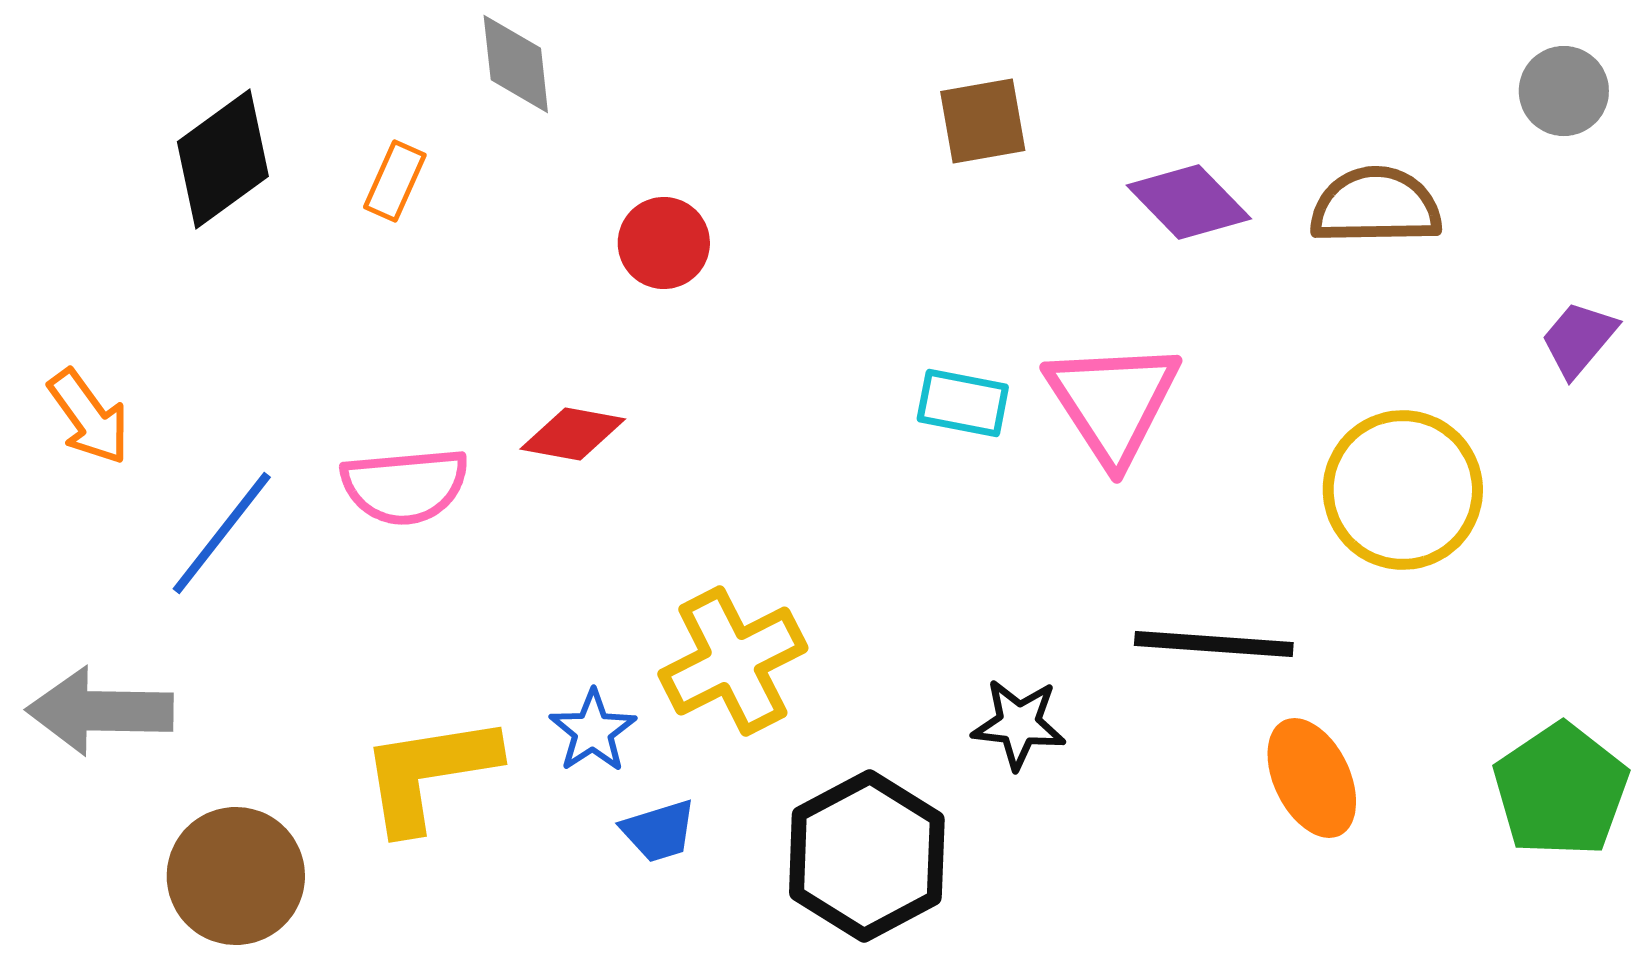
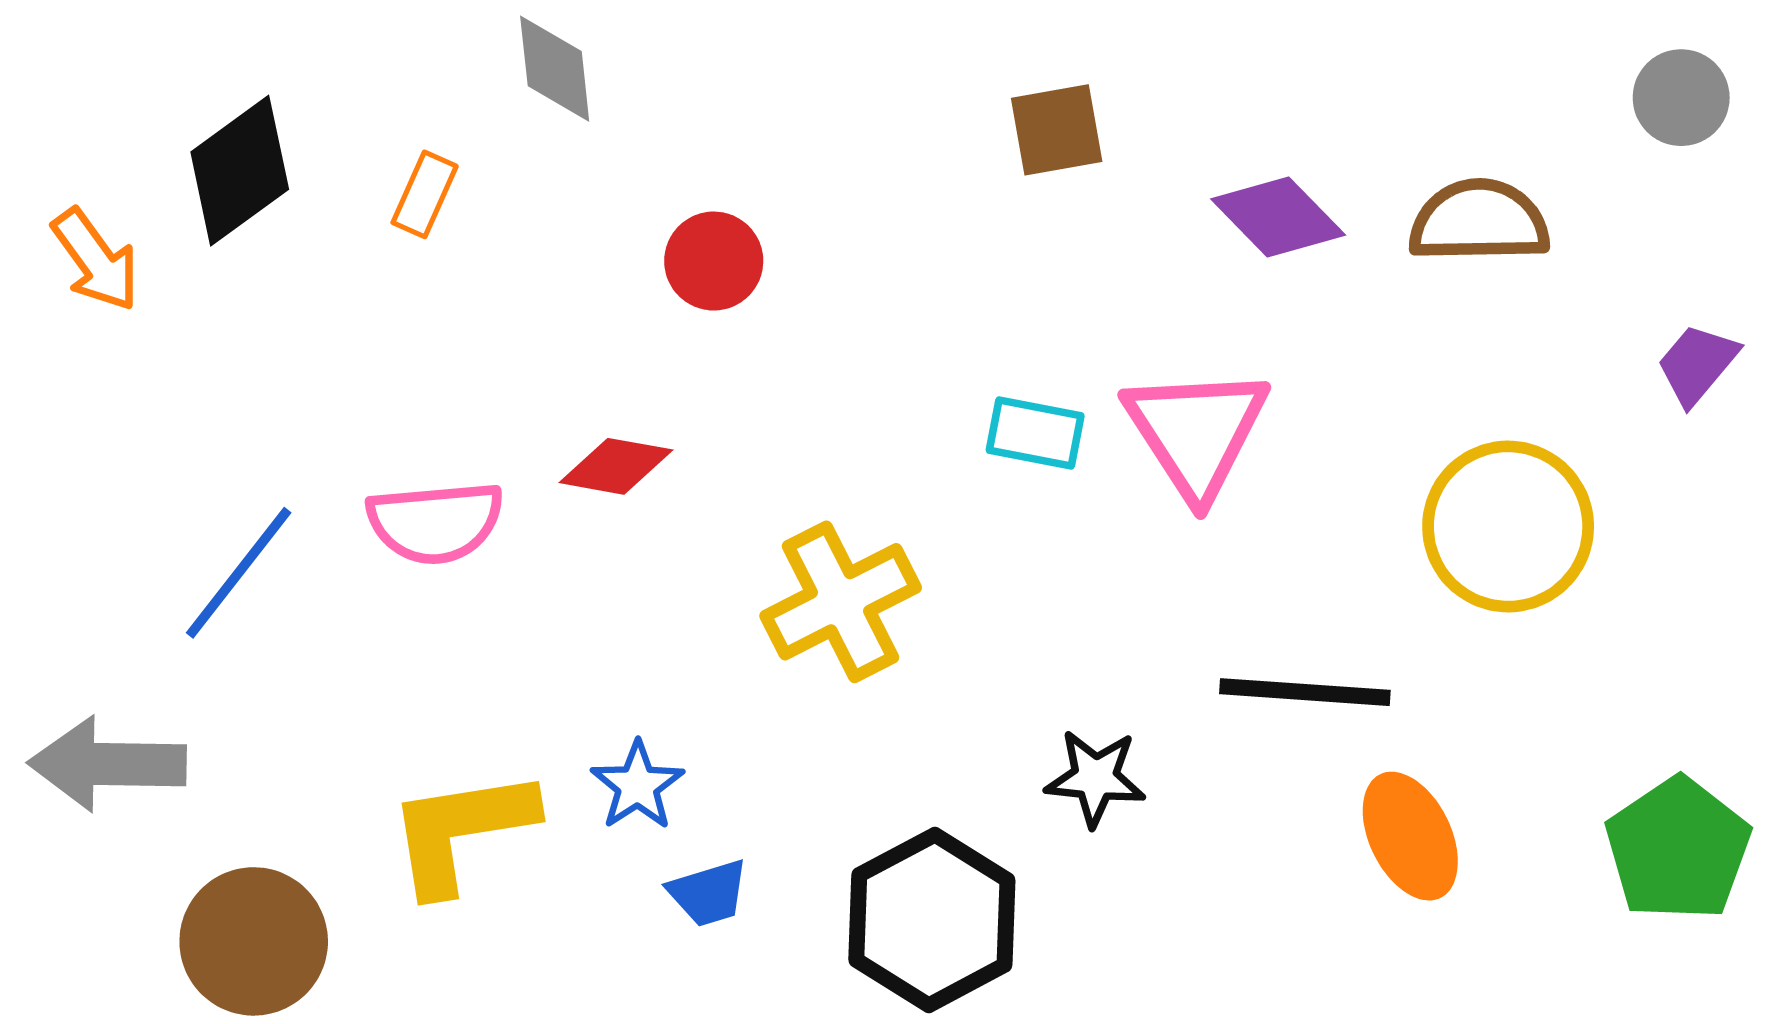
orange arrow: (89, 417) -> (96, 260), moved
yellow cross: (733, 661) -> (841, 602), moved

